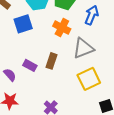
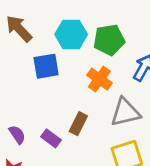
purple rectangle: (30, 65) -> (51, 138), moved

